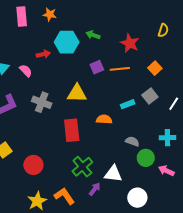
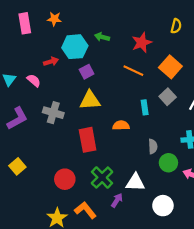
red star: (130, 43) -> (142, 43), turned 30
purple square: (97, 67) -> (87, 72), moved
orange square: (155, 68) -> (170, 67), size x1.5
orange line: (120, 69) -> (133, 71), turned 36
cyan rectangle: (128, 104) -> (145, 107), turned -72
gray semicircle: (132, 141) -> (153, 146), turned 72
red circle: (33, 165) -> (65, 179), moved

